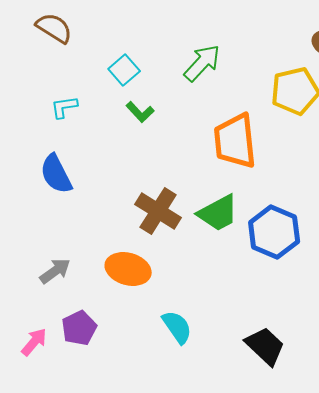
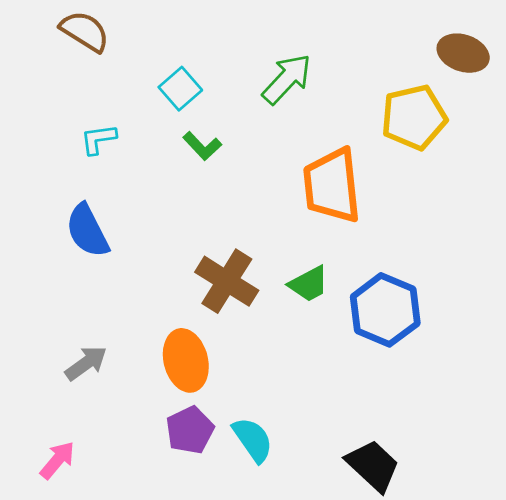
green trapezoid: (218, 213) -> (309, 284), size x0.7
orange ellipse: (128, 269) -> (186, 360), turned 60
purple pentagon: (79, 328) -> (190, 430), moved

